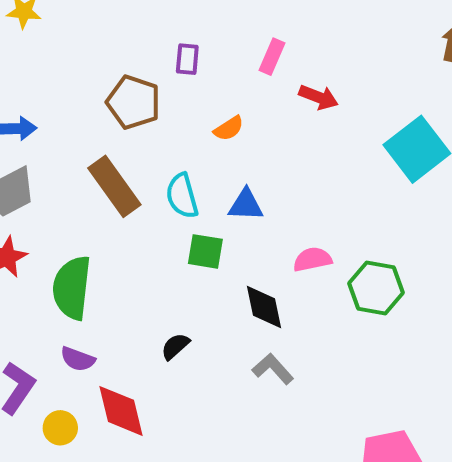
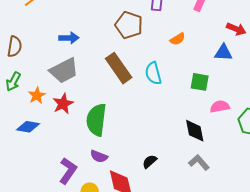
red arrow: (319, 97) -> (236, 29), moved
blue triangle: (246, 205) -> (223, 53), moved
green square: (205, 251) -> (200, 82), moved
black semicircle: (175, 346) -> (150, 162), moved

